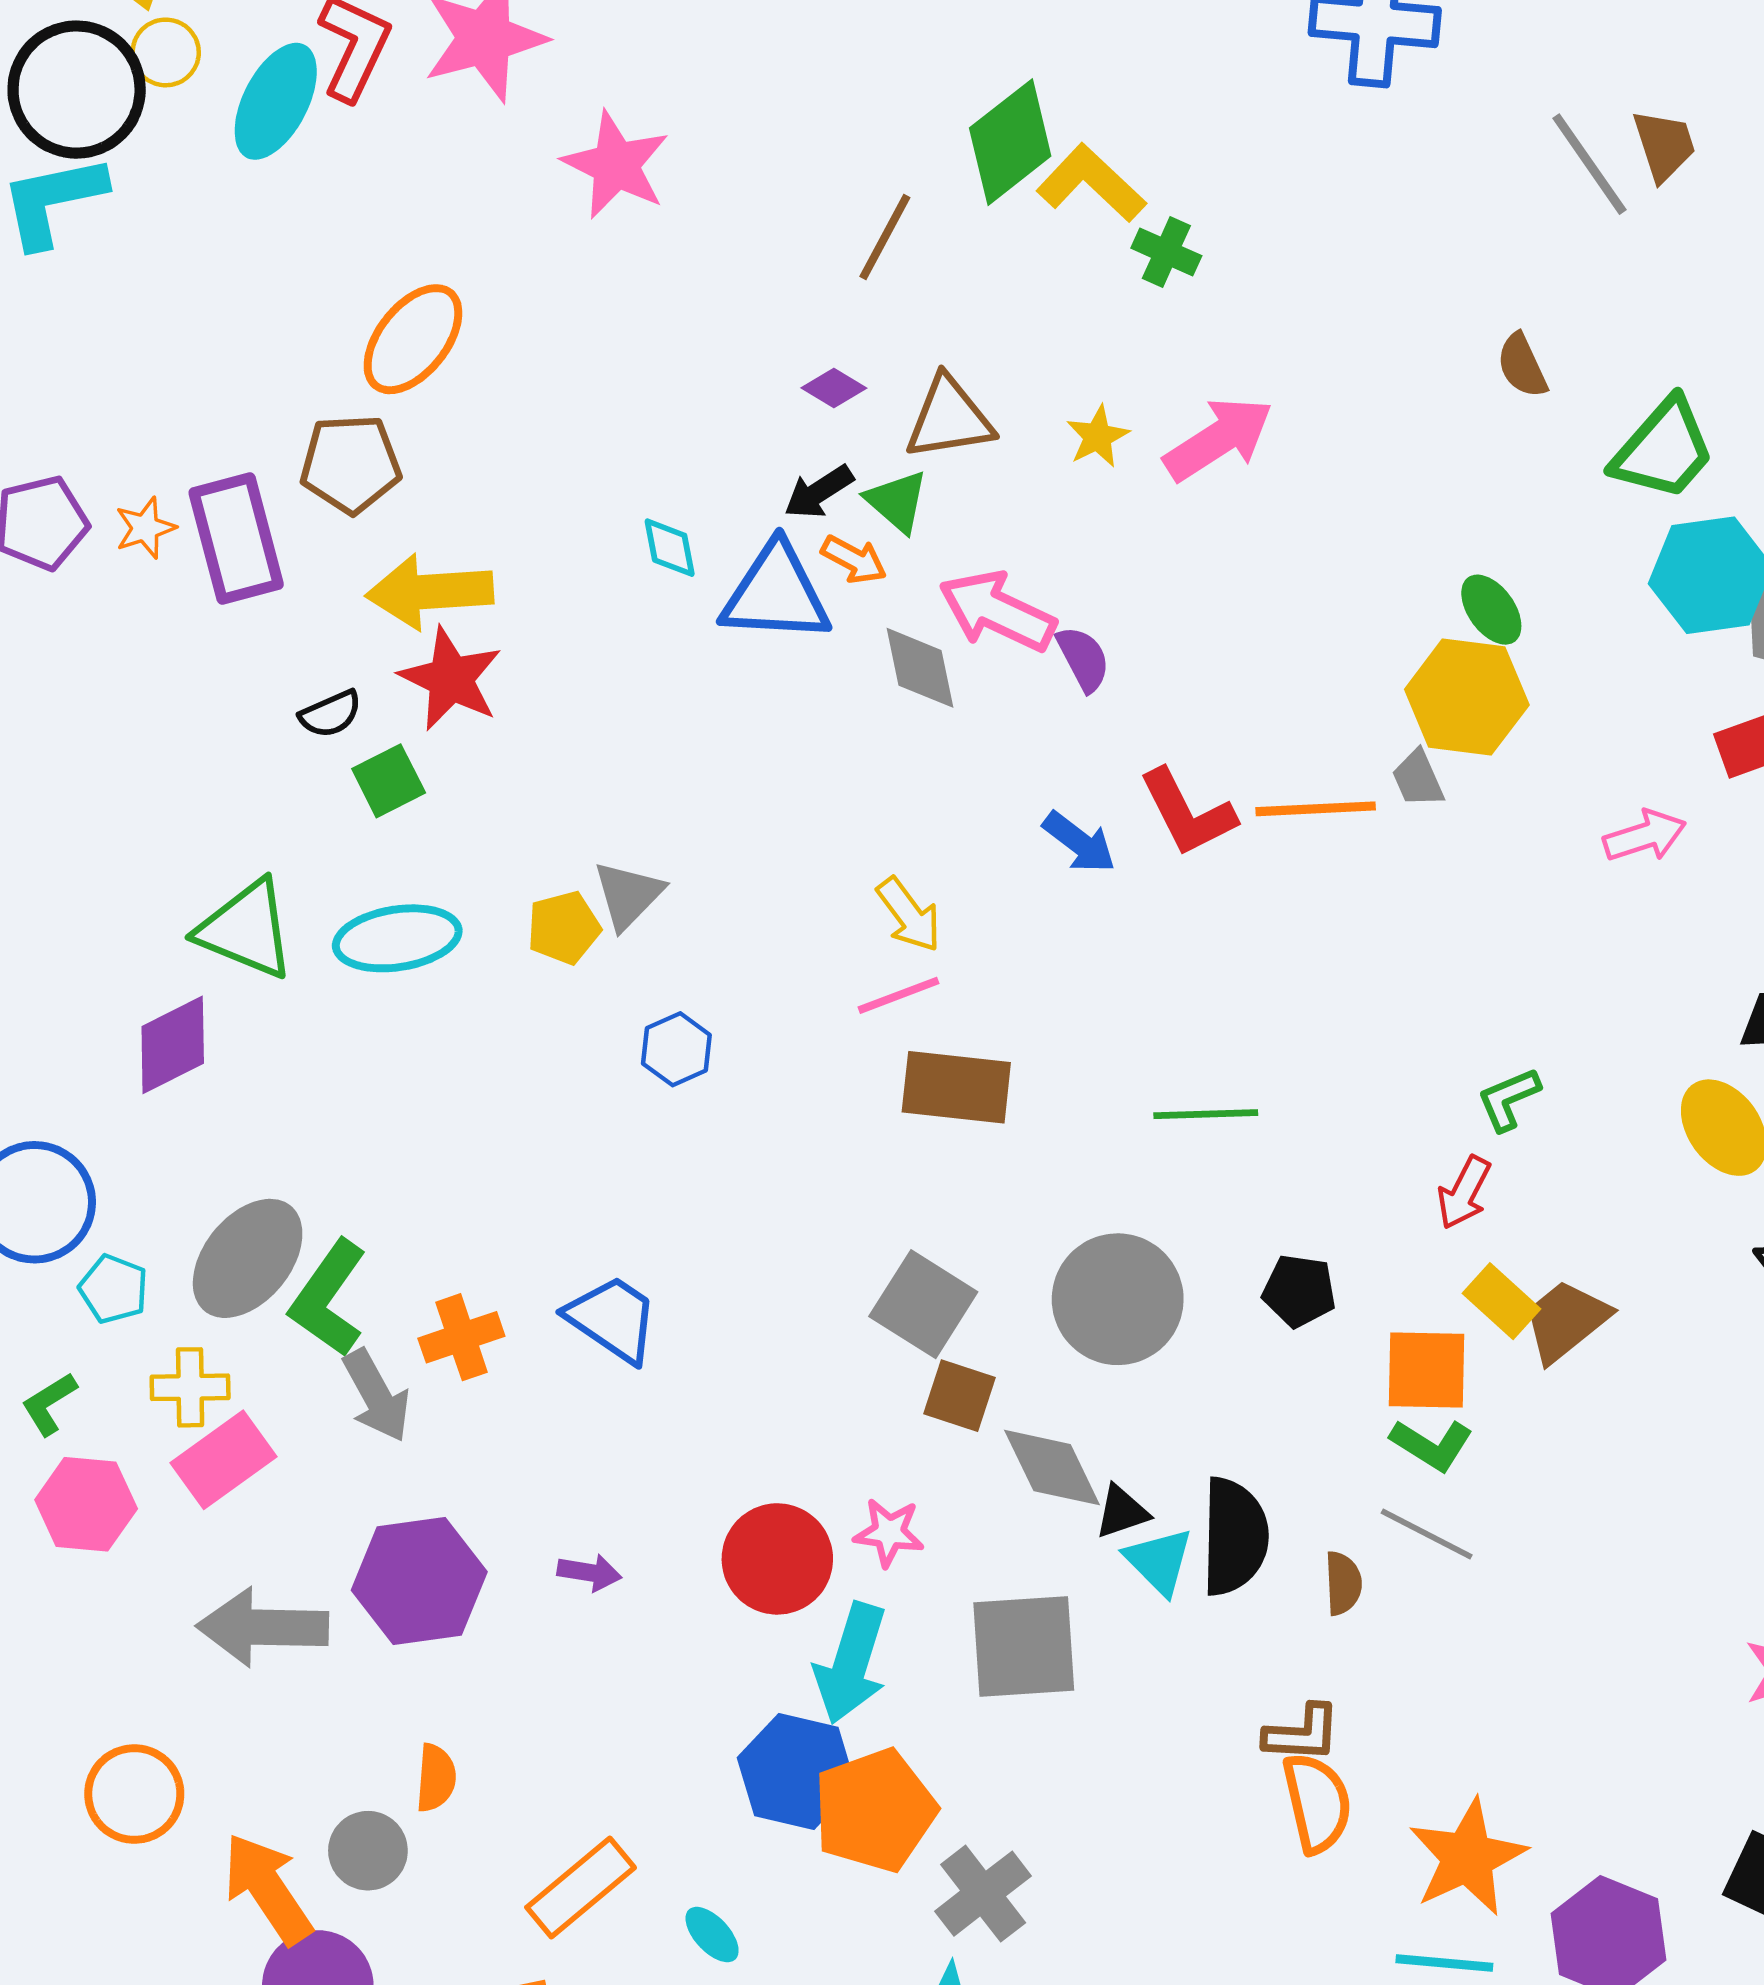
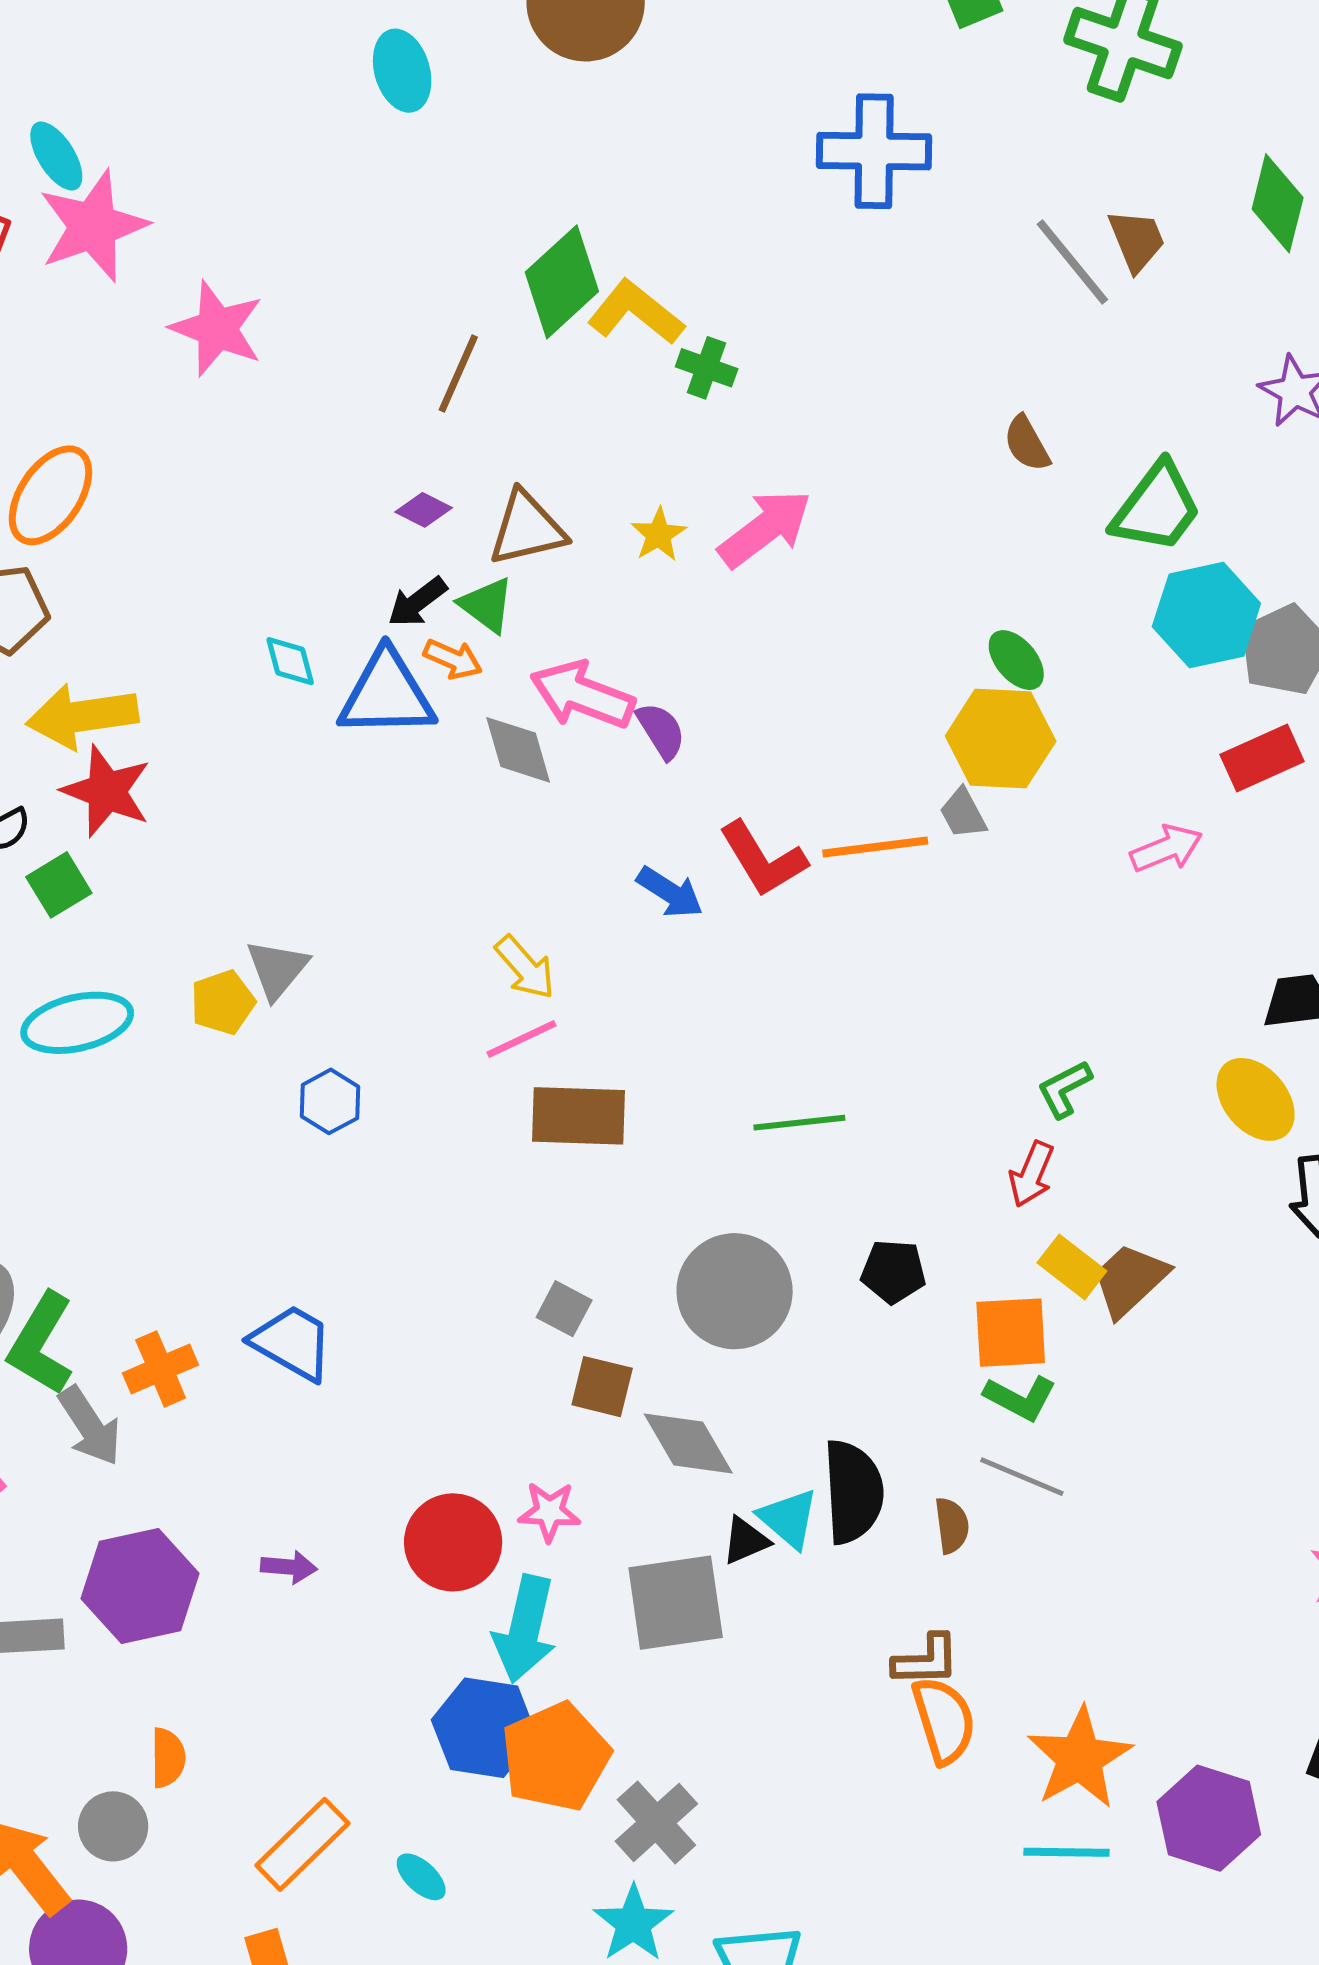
gray square: (923, 1304) -> (564, 1309), size x0.6
black triangle: (1122, 1512) -> (746, 1541), moved

